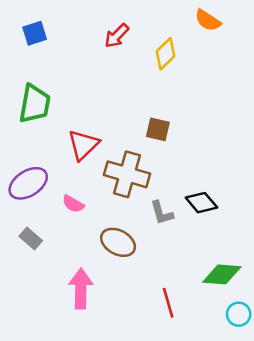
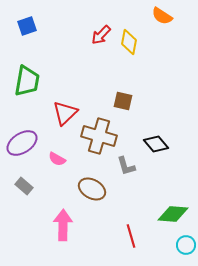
red arrow: (117, 36) -> (101, 35), moved
yellow diamond: (165, 54) -> (129, 42), turned -35
black diamond: (201, 203) -> (156, 144), moved

